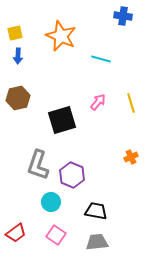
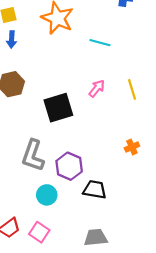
black trapezoid: (96, 211) -> (95, 190), moved
pink square: (56, 235) -> (39, 232), moved

